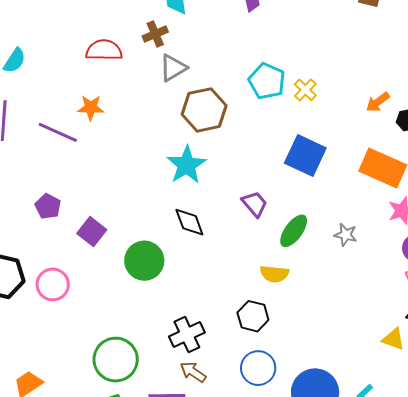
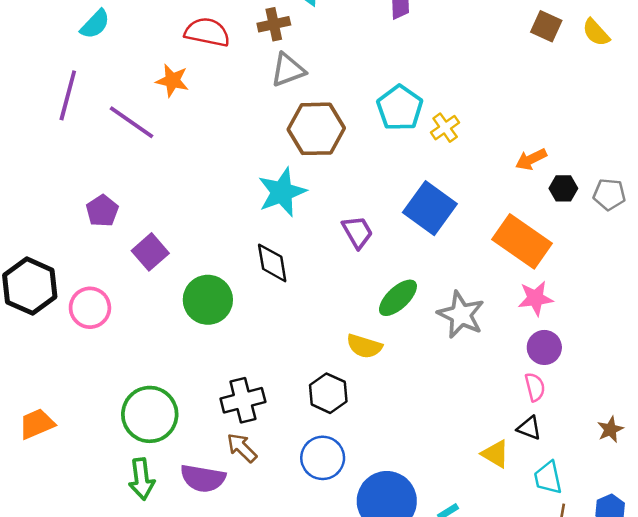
orange star: (91, 108) -> (172, 81), moved
purple trapezoid: (255, 204) -> (357, 232), moved
gray star: (346, 235) -> (461, 315), size x1.6

